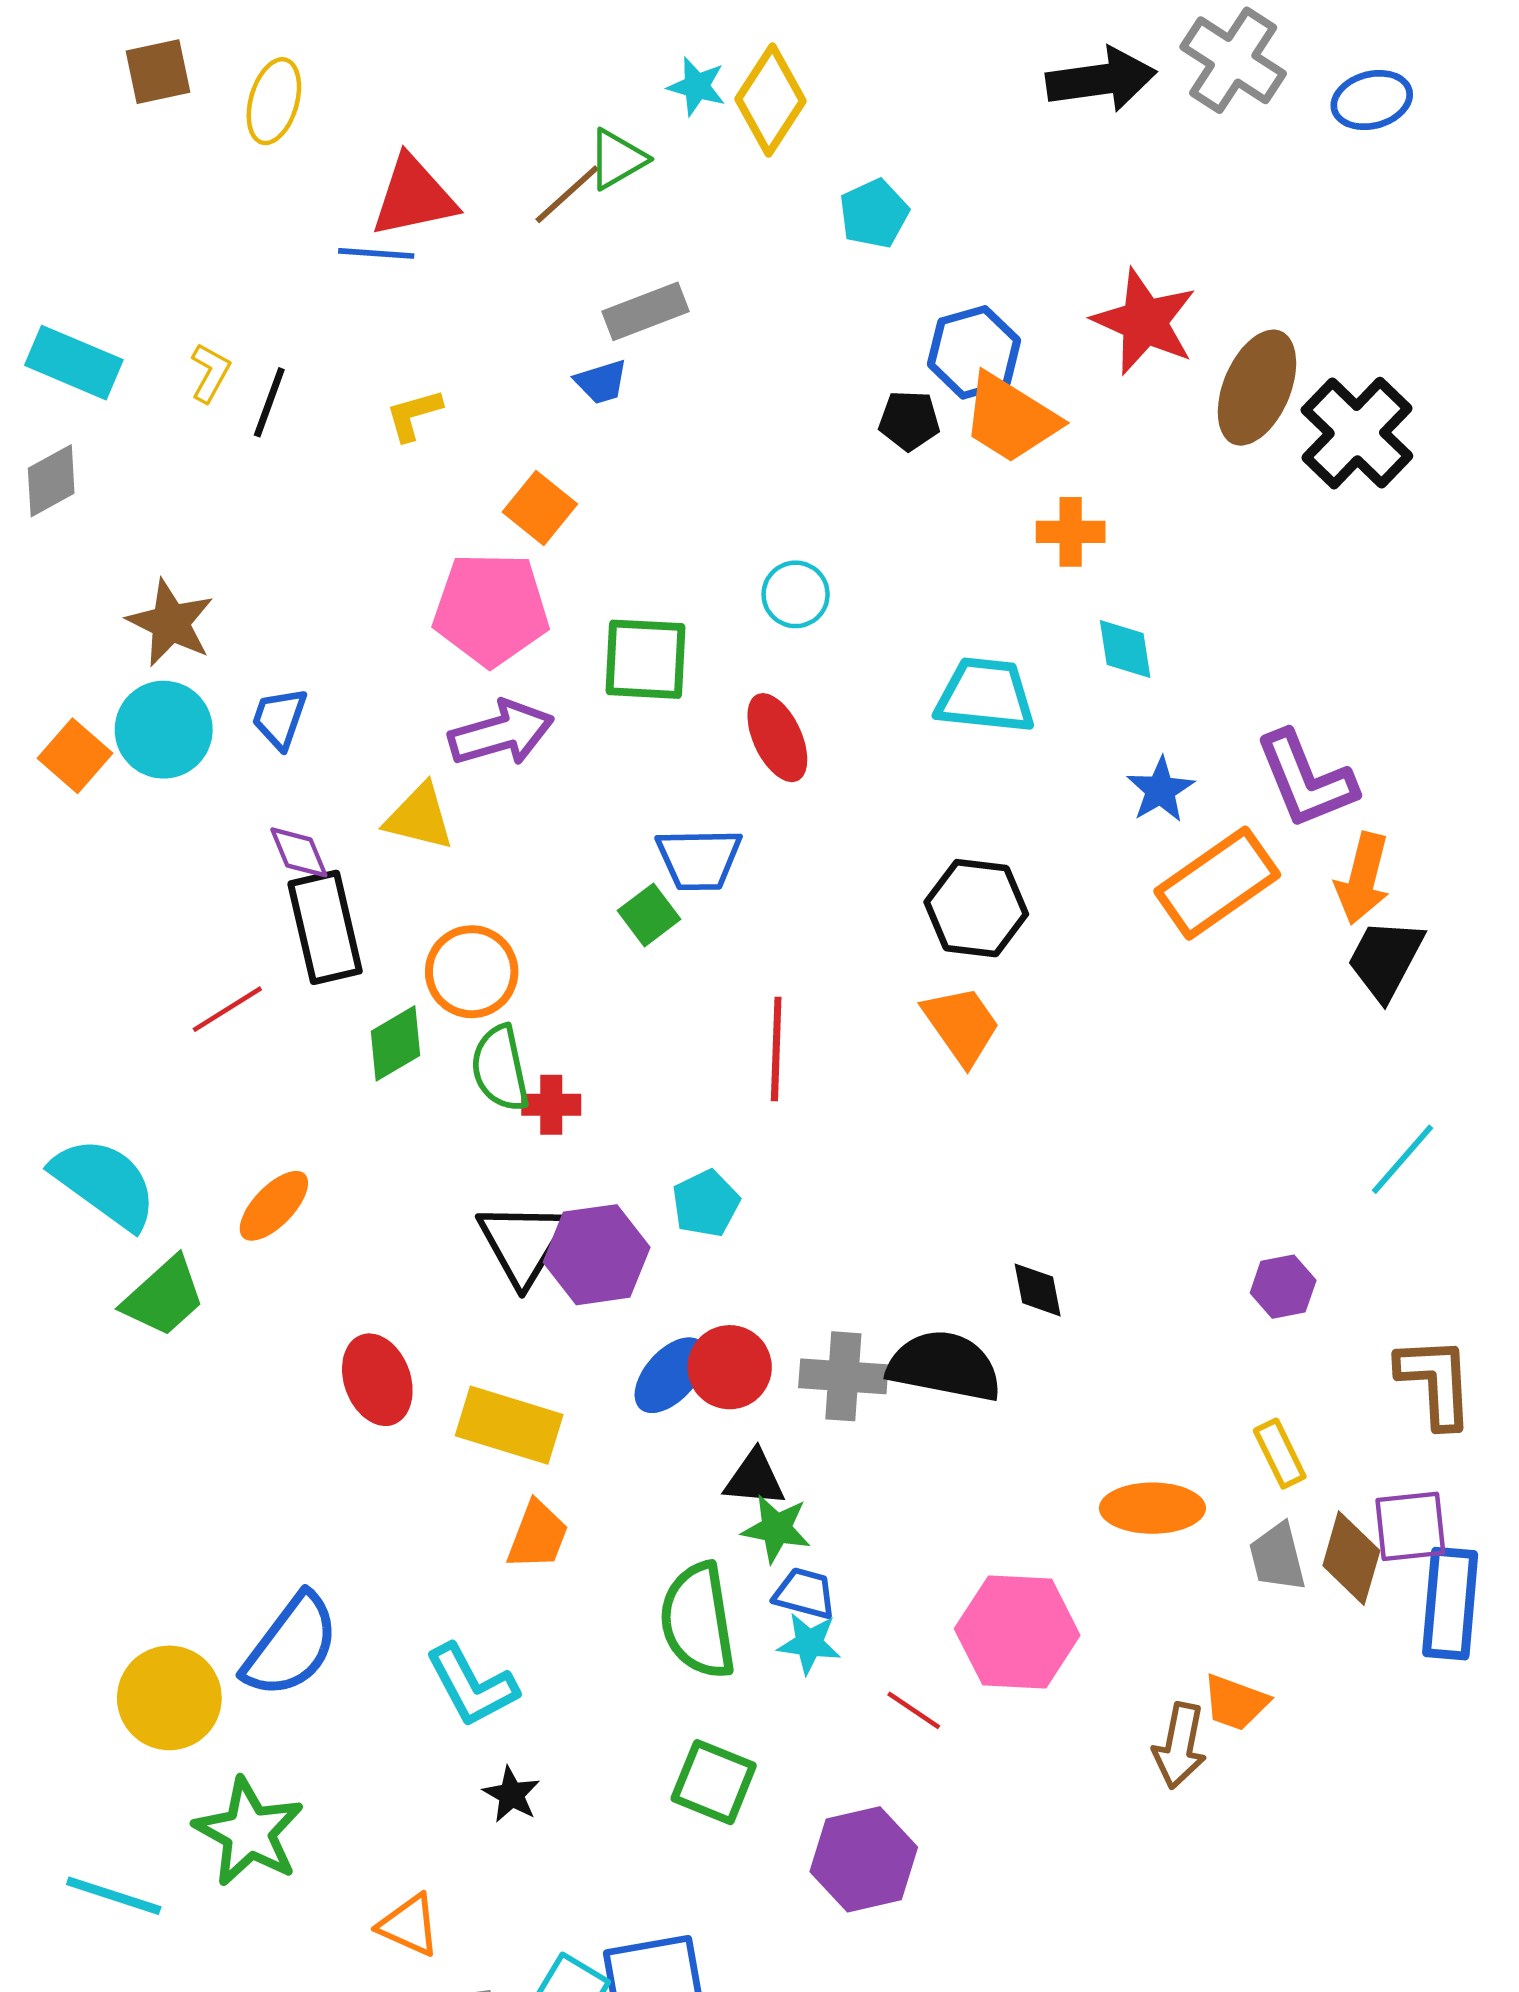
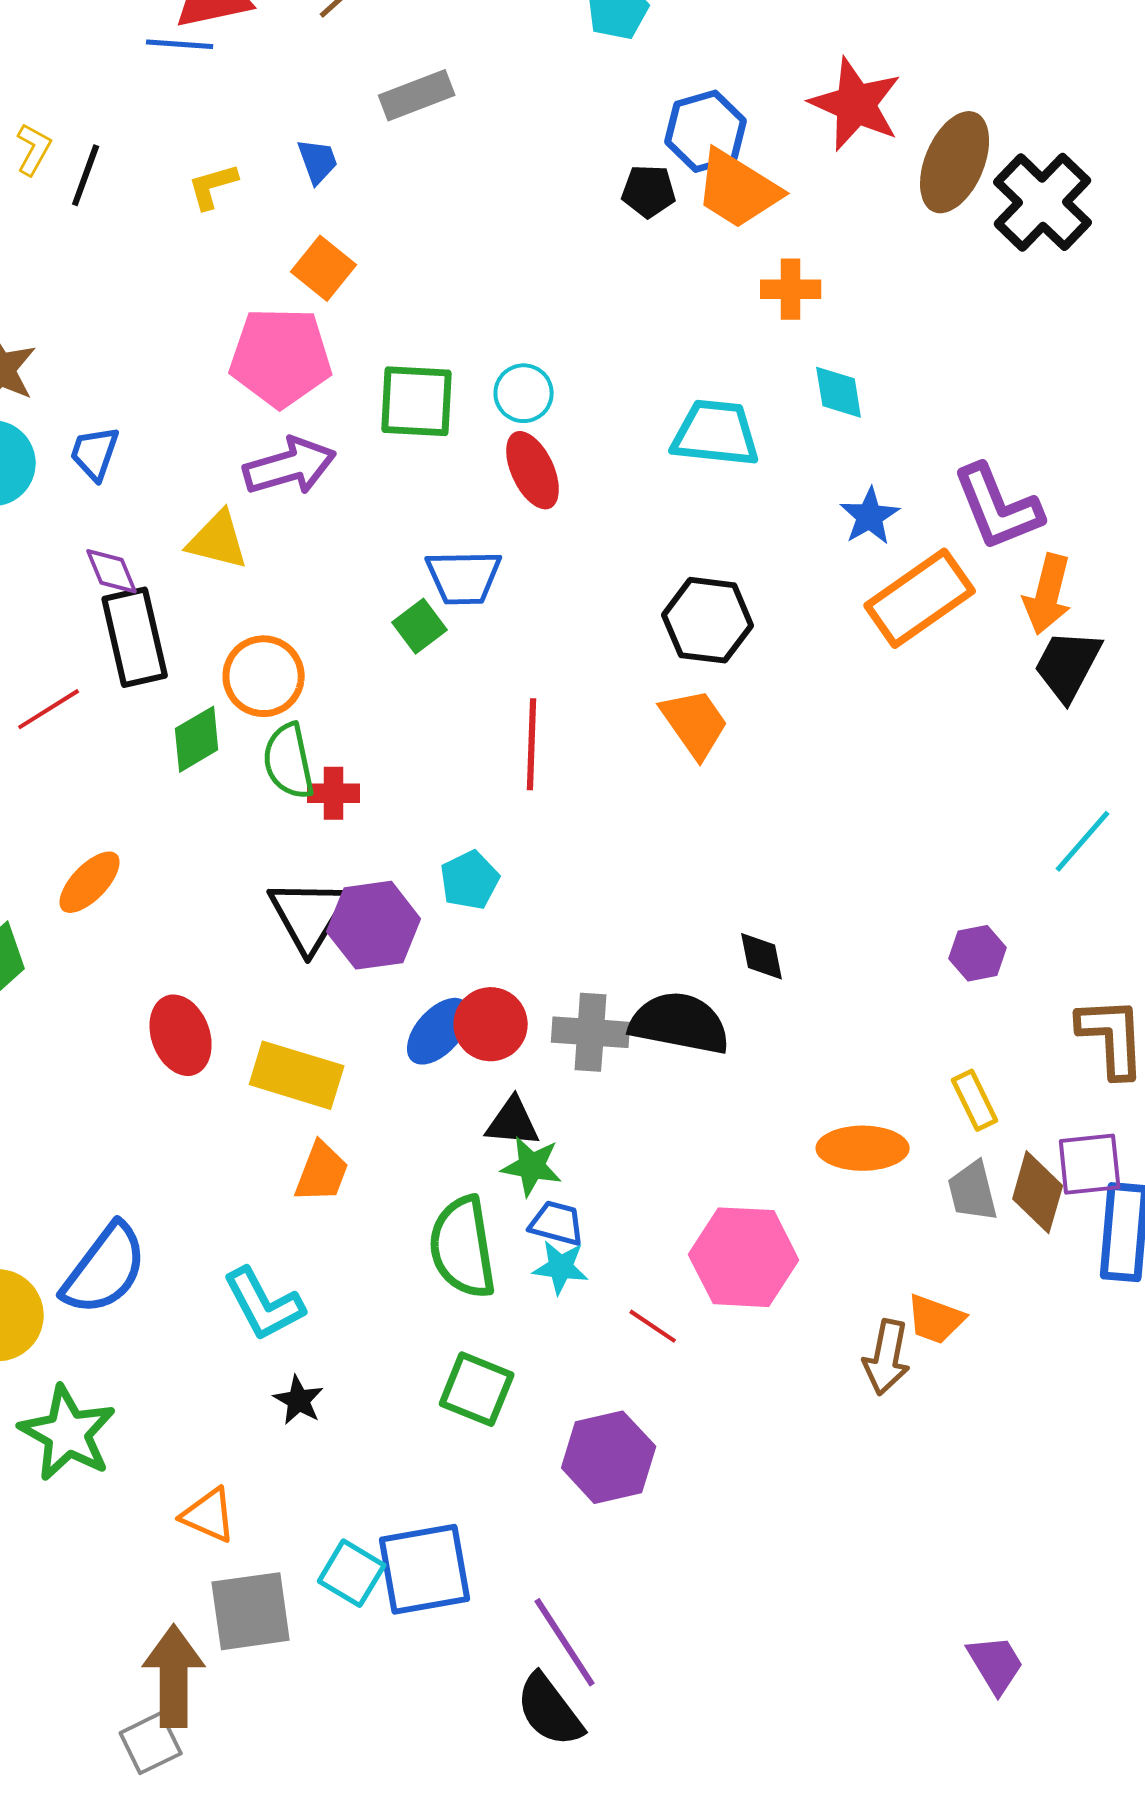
blue trapezoid: (601, 382) -> (318, 161), moved, turned -93
cyan circle: (796, 594) -> (524, 393), moved

